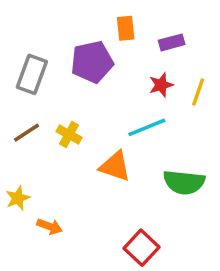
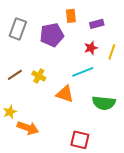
gray rectangle: (32, 74) -> (18, 29), moved
orange arrow: (50, 226) -> (28, 128), size x1.5
red square: (142, 248) -> (80, 140), turned -30

